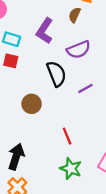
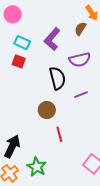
brown circle: (32, 104) -> (47, 110), moved
green star: (71, 168) -> (37, 167), moved

